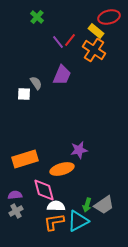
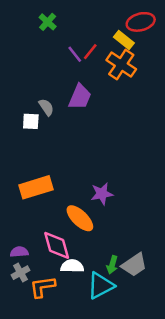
orange rectangle: (25, 159) -> (36, 187), moved
orange ellipse: (62, 169) -> (80, 218), turned 60
orange L-shape: (54, 222) -> (42, 287), moved

